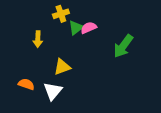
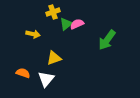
yellow arrow: (38, 39) -> (33, 34), turned -80

